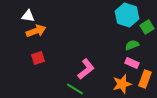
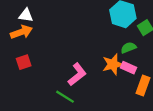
white triangle: (28, 16) -> (26, 15), moved
orange star: (122, 84) -> (113, 64), moved

